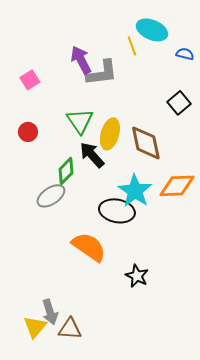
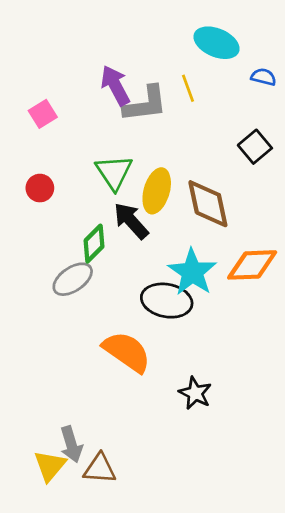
yellow line: (132, 46) -> (188, 88), moved

